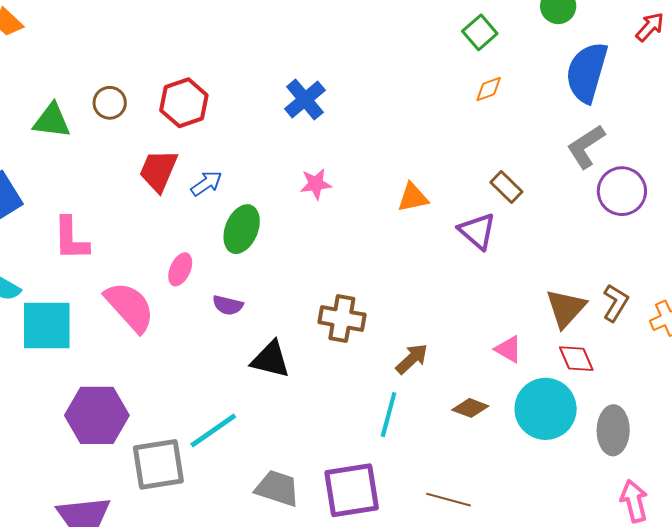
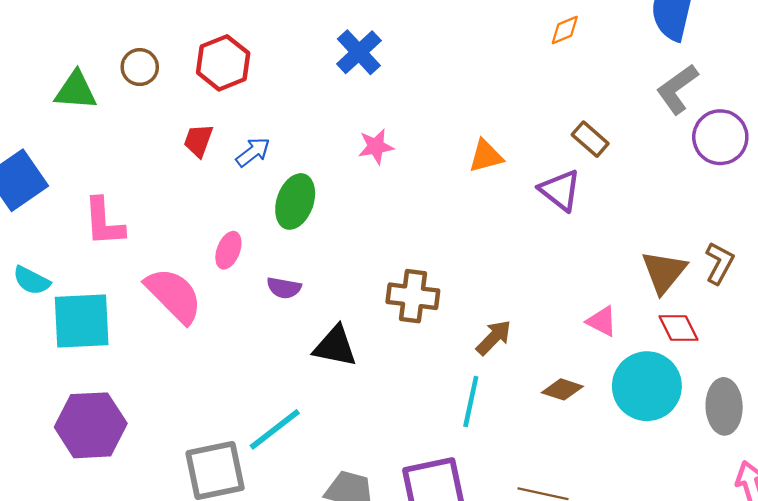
red trapezoid: (158, 171) -> (198, 141), size x0.7
purple hexagon: (97, 415) -> (91, 425), moved

